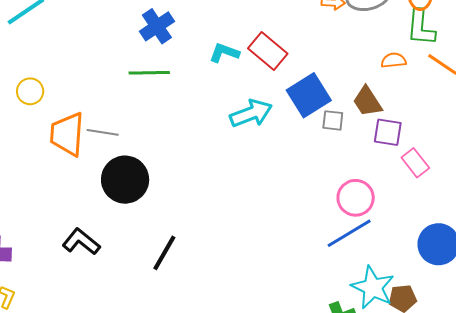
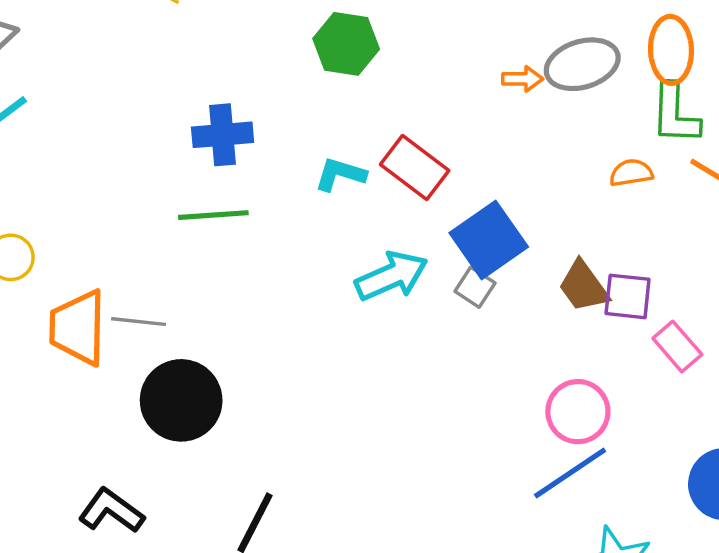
blue cross: (157, 26) -> (223, 135), turned 32
brown trapezoid: (367, 102) -> (583, 286), moved
gray square: (333, 120) -> (475, 287), moved, turned 30

